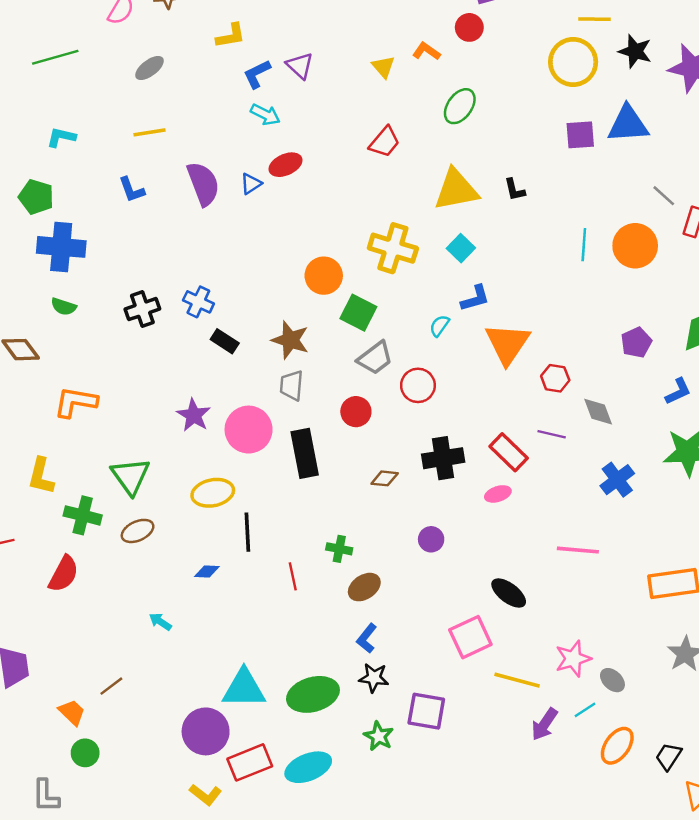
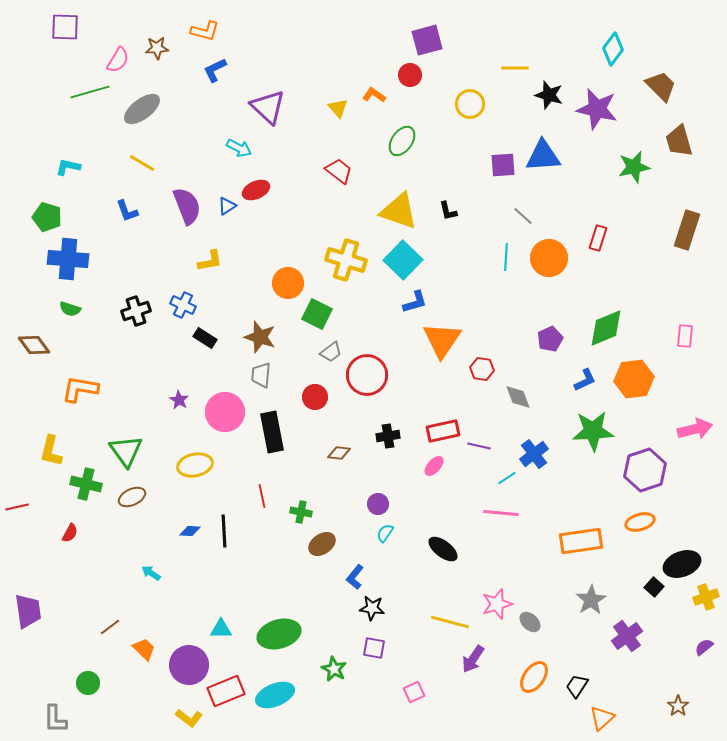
yellow L-shape: (231, 36) -> (210, 261), moved
green line: (55, 57) -> (90, 92), moved
yellow circle: (573, 62) -> (470, 104), moved, size x0.7
purple triangle: (300, 66) -> (268, 107), size x1.5
gray ellipse: (150, 68) -> (142, 109), size x1.5
blue L-shape: (257, 74) -> (215, 70), moved
yellow line: (150, 132) -> (142, 163), turned 40
red trapezoid: (385, 142) -> (339, 171), turned -92
yellow triangle: (456, 190) -> (399, 211), turned 30
gray line: (664, 196) -> (523, 216), moved
cyan square: (461, 248) -> (403, 260), size x1.6
cyan semicircle: (439, 326) -> (385, 533), moved
gray trapezoid: (375, 358) -> (331, 352), size x0.7
red circle: (418, 385) -> (367, 375), size x1.4
purple star: (194, 415) -> (179, 400), size x0.7
purple line: (552, 434) -> (479, 446), moved
red rectangle: (509, 452) -> (443, 431), turned -56
black cross: (443, 458) -> (388, 436), size x0.7
pink ellipse: (498, 494) -> (434, 466), turned -30
black line: (247, 532) -> (224, 531), moved
red semicircle: (64, 574) -> (70, 533), size x0.6
red line: (293, 576) -> (262, 496), moved
pink square: (470, 637) -> (414, 692), moved, size x0.6
blue L-shape: (367, 638) -> (355, 577), moved
black star: (374, 678) -> (372, 608), moved
cyan triangle: (244, 688) -> (221, 629), size x0.6
cyan line: (585, 710) -> (507, 478), moved
purple square: (426, 711) -> (374, 648), size x0.7
orange trapezoid: (72, 712) -> (144, 649), moved

